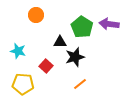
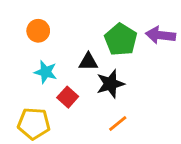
orange circle: (36, 15) -> (38, 31), moved
cyan star: (18, 51) -> (46, 72), moved

